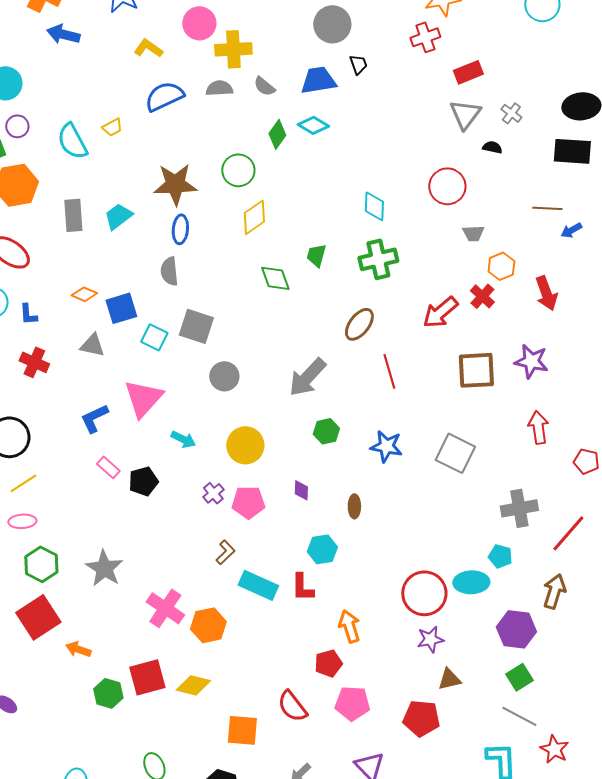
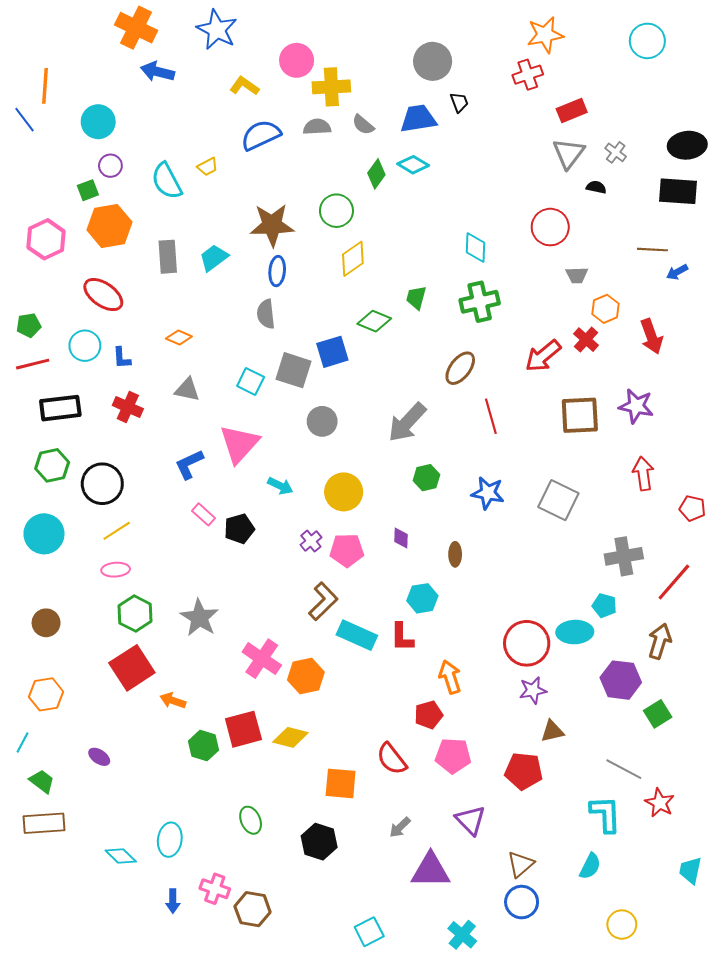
green diamond: (275, 278) -> (374, 321), turned -48
blue square: (121, 308) -> (332, 352), moved
brown L-shape: (225, 552) -> (323, 601), size x1.5
green square: (519, 677) -> (658, 714), moved

